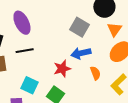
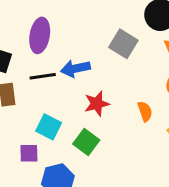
purple ellipse: (22, 23) -> (40, 35), turned 35
blue arrow: (81, 53) -> (75, 68), moved

